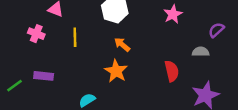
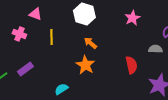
purple rectangle: (44, 76) -> (25, 69), turned -42

